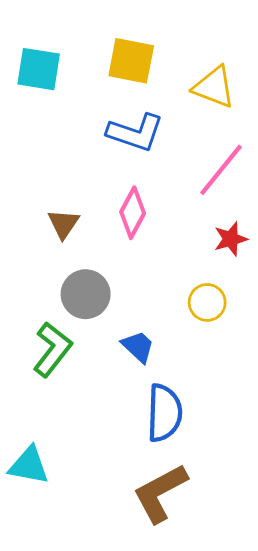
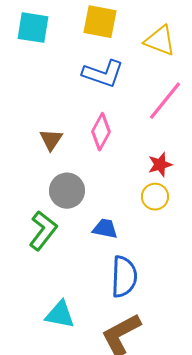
red star: (231, 239) -> (160, 165), moved
blue trapezoid: (138, 347) -> (105, 229), turned -32
cyan triangle: (29, 465) -> (60, 315), moved

